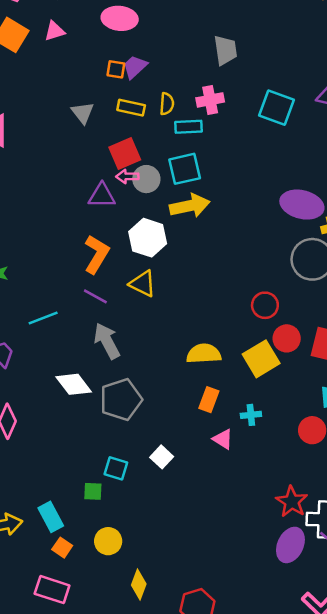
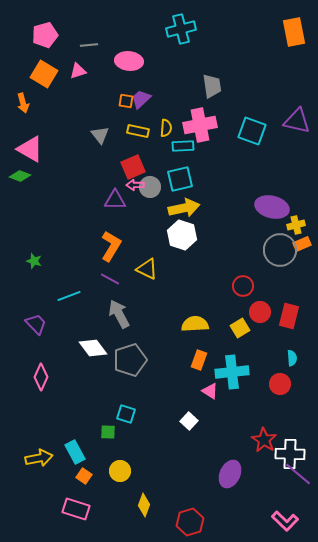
pink cross: (210, 100) -> (200, 125), size x1.5
white hexagon: (148, 238) -> (182, 235), moved
yellow square: (261, 359) -> (240, 328), size x0.7
cyan cross: (251, 415) -> (232, 372), size x2.0
white square: (162, 457) -> (189, 421), moved
purple ellipse: (290, 545) -> (230, 474), moved

